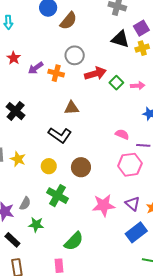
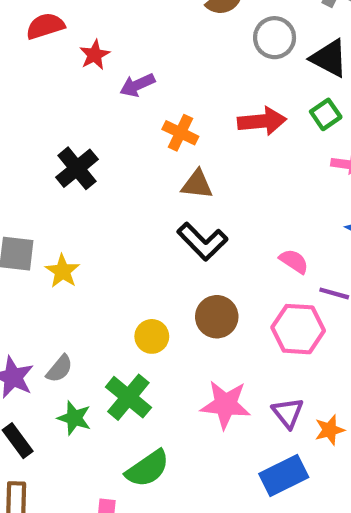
gray circle: (75, 55) -> (275, 38), moved
orange cross: (56, 73) -> (180, 133), moved
green square: (116, 83) -> (326, 114), moved
black L-shape: (60, 135) -> (202, 241), moved
yellow circle: (49, 166) -> (152, 336), moved
brown circle: (81, 167) -> (217, 317), moved
green cross: (57, 196) -> (128, 397), moved

